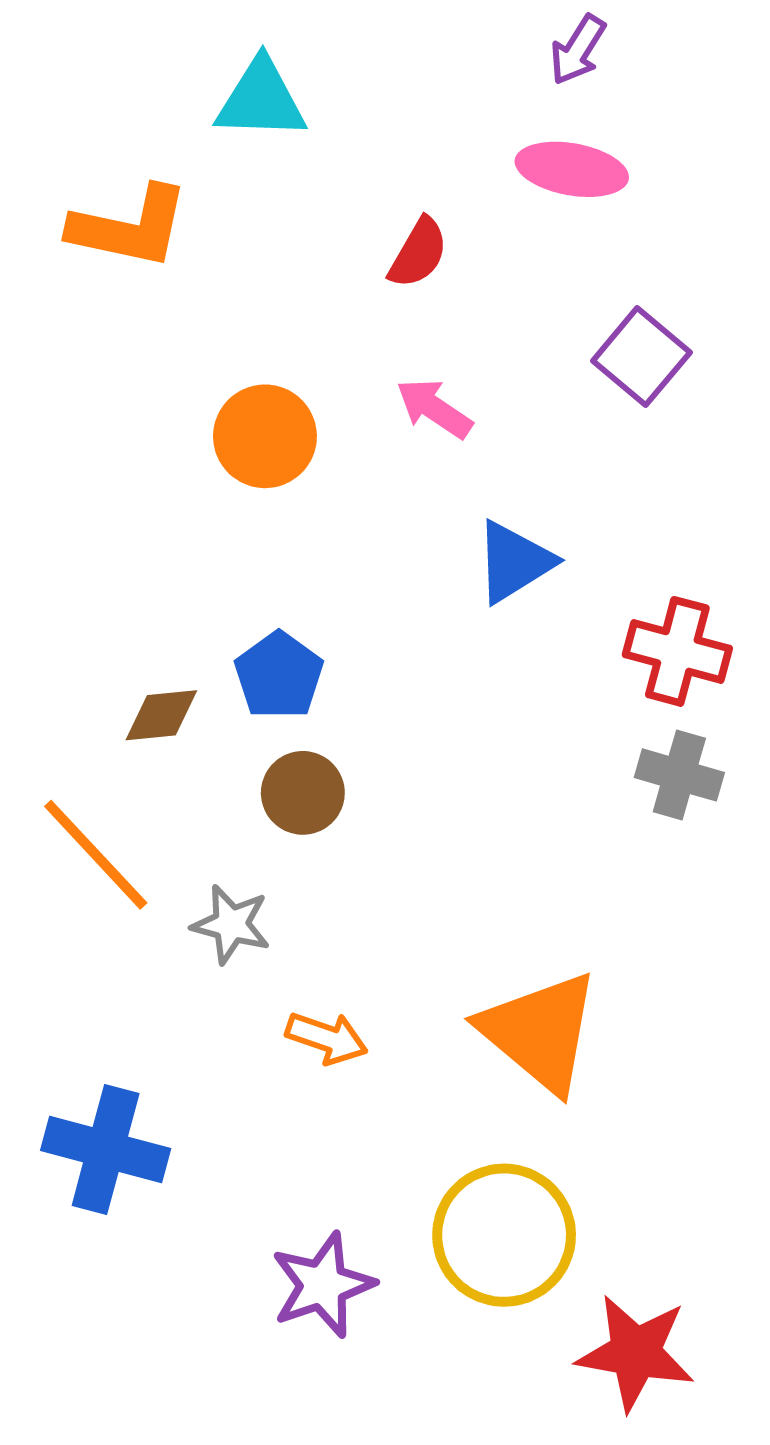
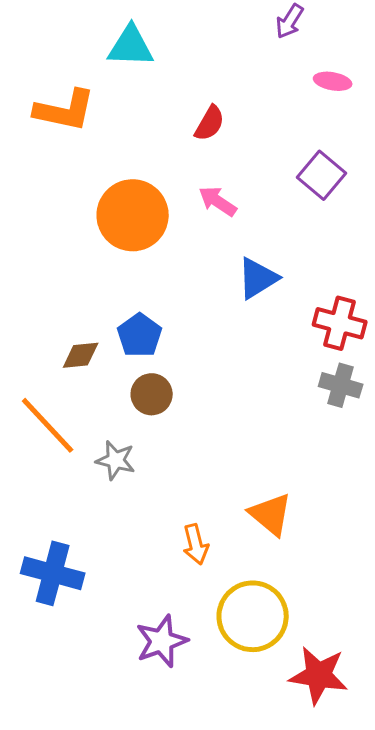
pink ellipse: (572, 169) -> (333, 81), moved, size x0.7
orange circle: (265, 436) -> (133, 215), size x1.4
orange triangle: (540, 1032) -> (271, 514), size x0.7
orange arrow: (327, 1038) -> (196, 544), moved, turned 57

